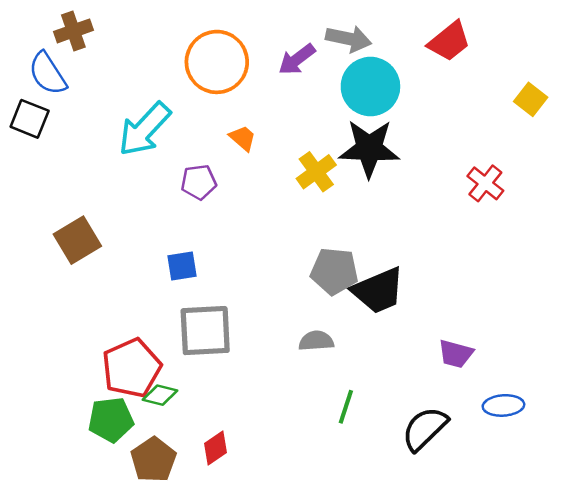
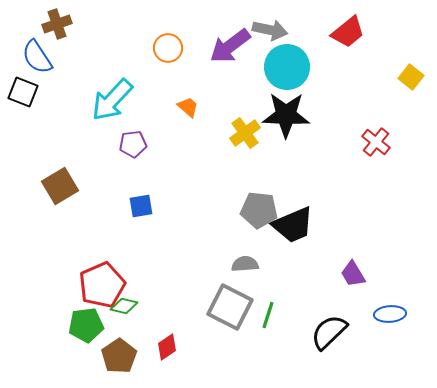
purple arrow: (297, 59) -> (230, 46), size x1.4
orange circle: (217, 62) -> (168, 48), size x0.6
purple pentagon: (199, 182) -> (133, 144), moved
gray square: (205, 331) -> (230, 307), moved, turned 30
purple trapezoid: (456, 354) -> (353, 274), turned 44

